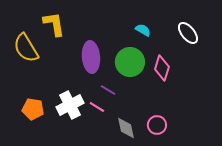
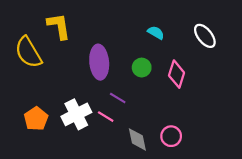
green circle: (130, 62) -> (142, 68), size x0.6
orange pentagon: (33, 109) -> (36, 119), turned 30

